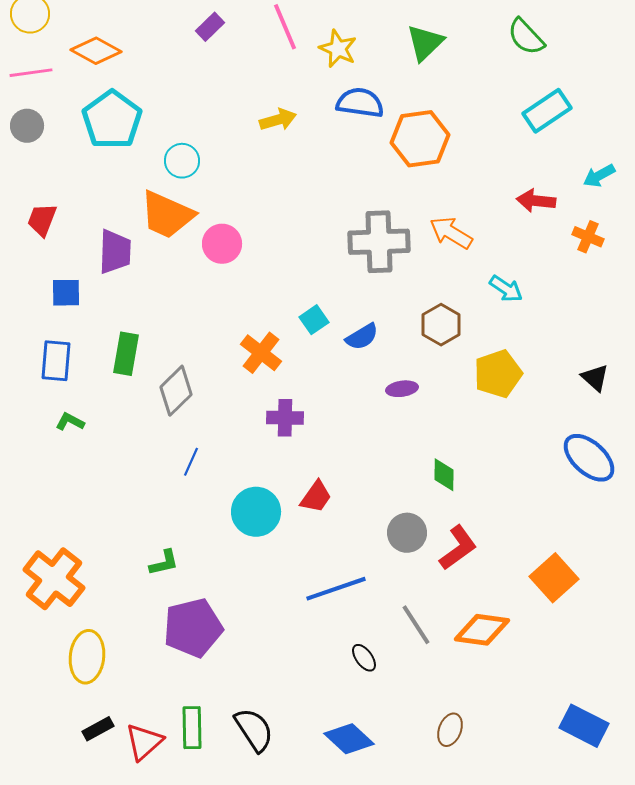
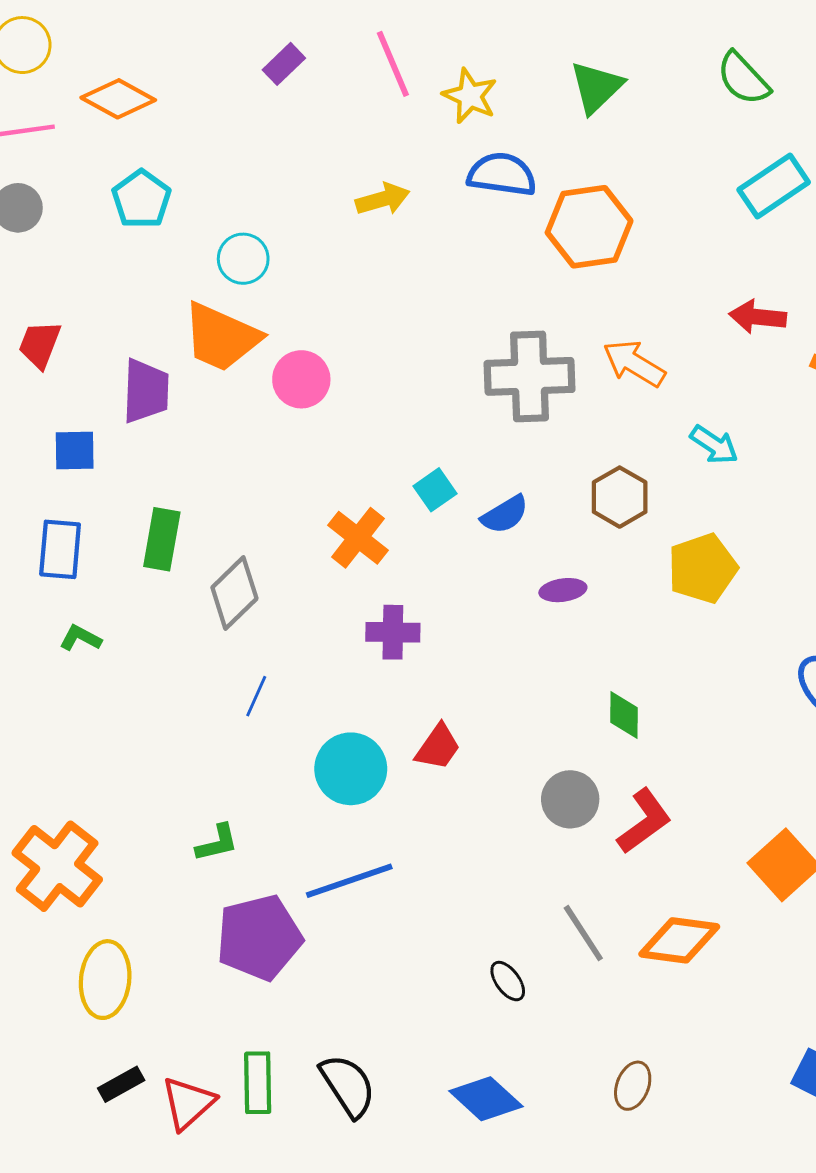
cyan pentagon: (112, 120) -> (141, 199), size x0.7
blue line: (336, 589) -> (349, 881), moved

